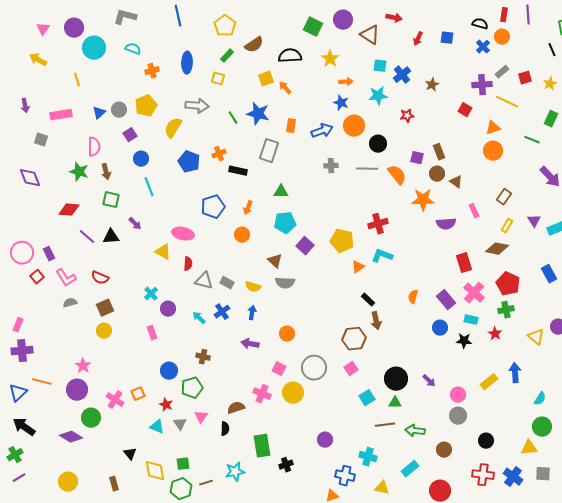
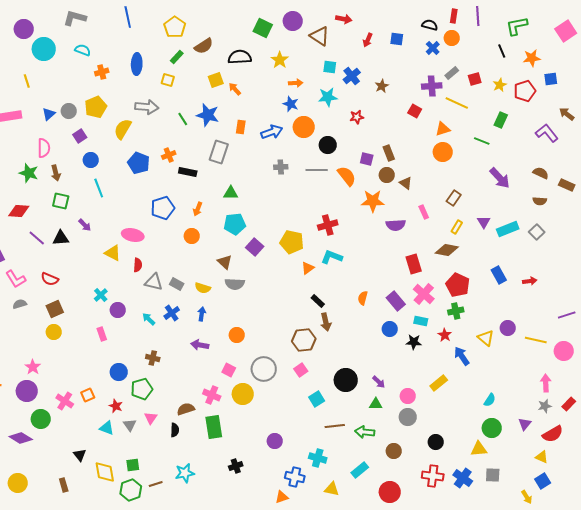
blue arrow: (515, 373) -> (462, 356), moved, turned -30
green triangle: (395, 403) -> (376, 404), moved
green rectangle: (262, 446) -> (214, 427), moved

